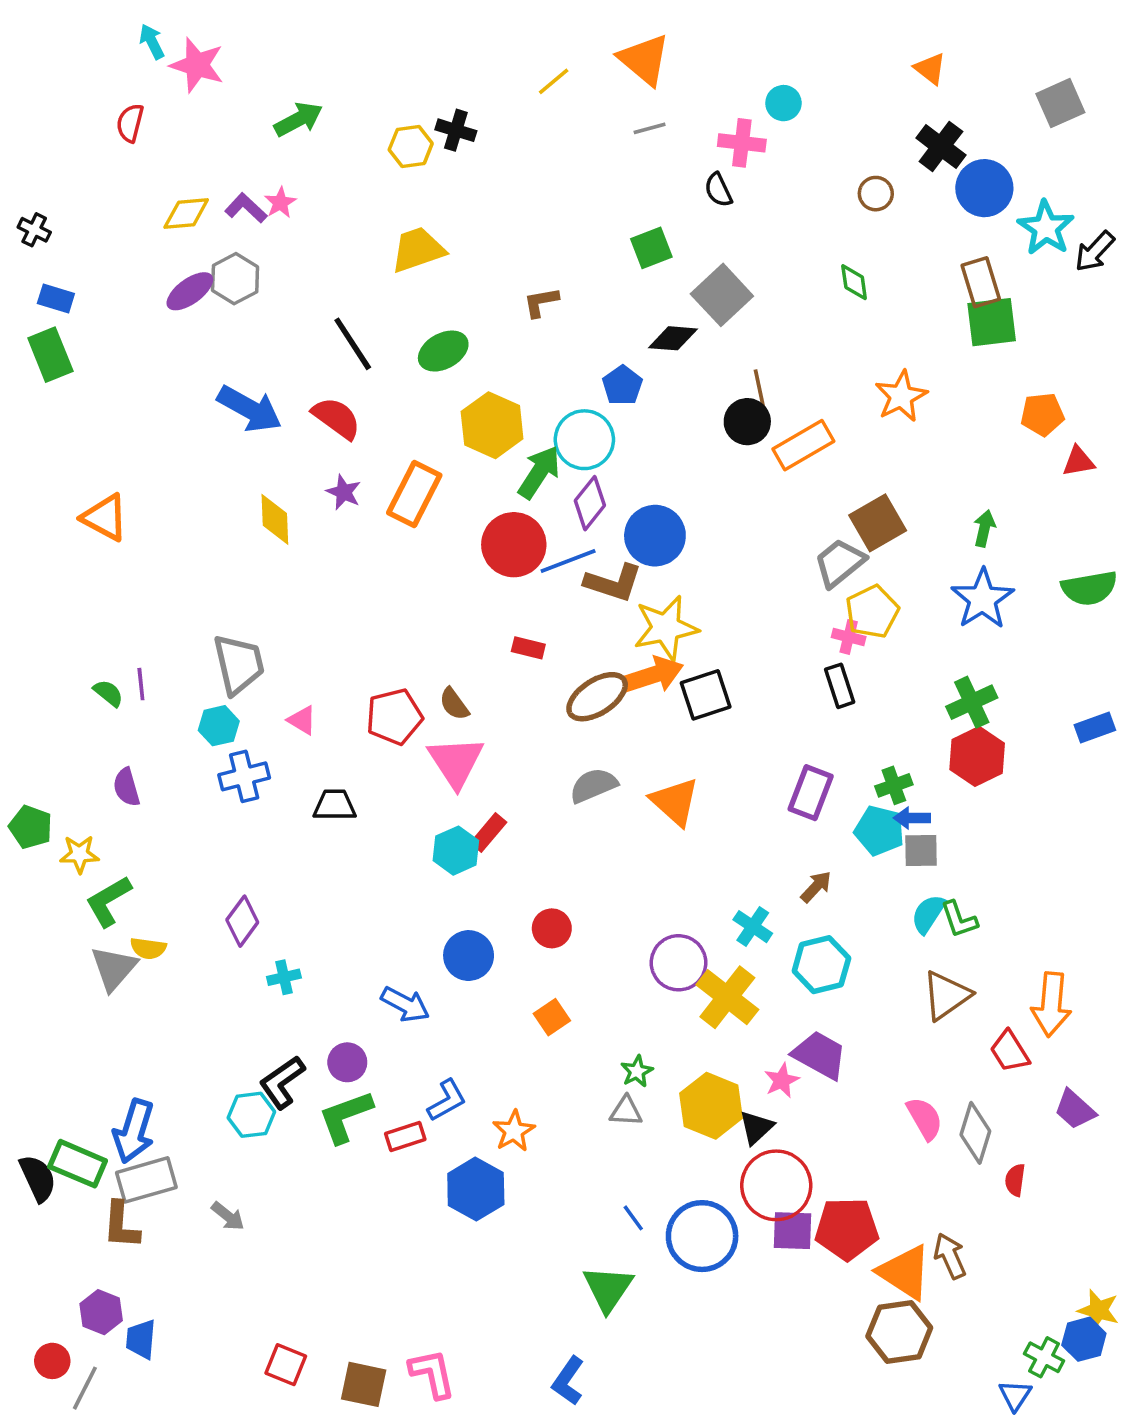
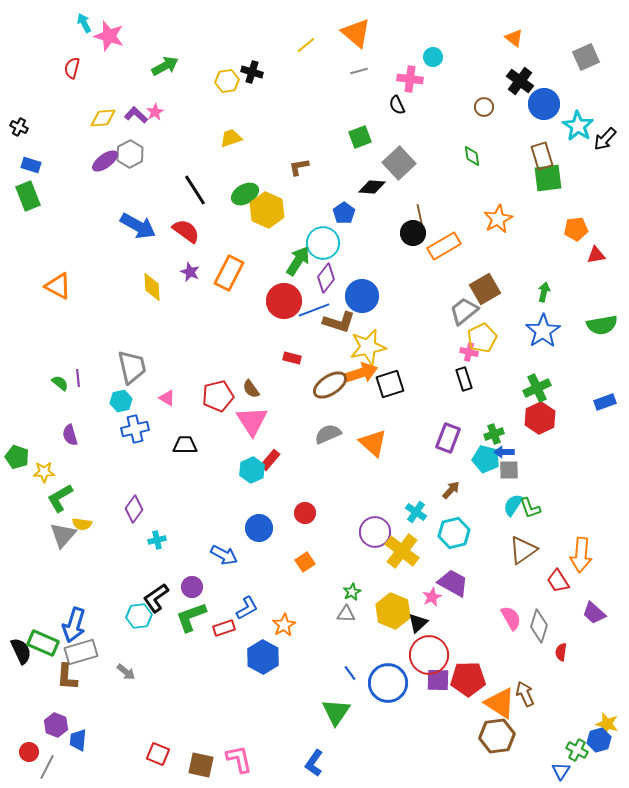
yellow trapezoid: (418, 250) -> (231, 138), size x0.7
yellow hexagon: (492, 425) -> (267, 210), moved

